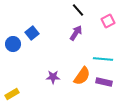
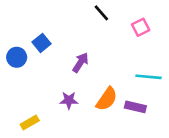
purple arrow: (76, 33) -> (81, 62), moved
cyan line: (103, 59) -> (148, 77), moved
yellow rectangle: (12, 94) -> (30, 123), moved

